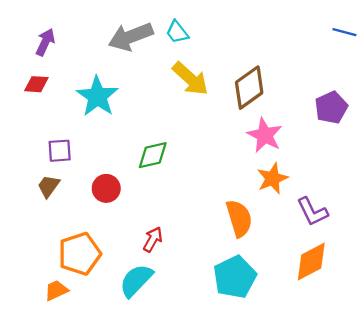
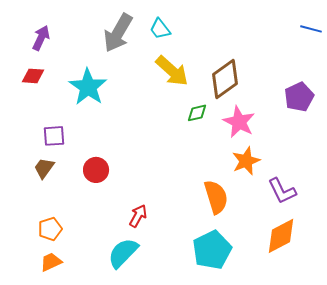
gray arrow: (131, 37) -> (118, 33), turned -39
green diamond: (153, 155) -> (197, 113), moved, size x0.7
orange pentagon: (80, 254) -> (50, 229), moved, size x0.6

